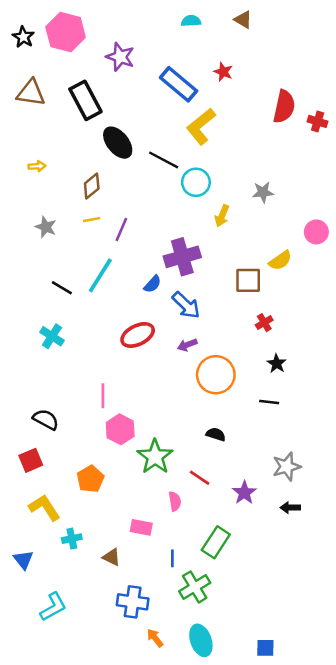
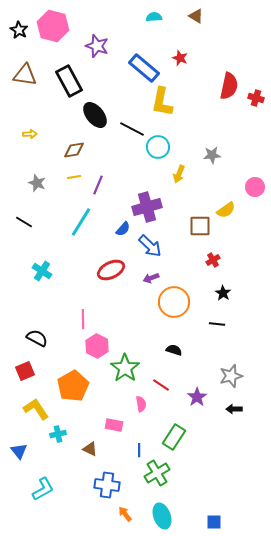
yellow L-shape: (201, 126) -> (162, 102), turned -40
brown diamond: (92, 186) -> (74, 150), turned 30
black line: (62, 288) -> (24, 222), moved
orange pentagon: (90, 479) -> (73, 386), size x1.4

